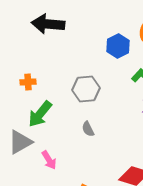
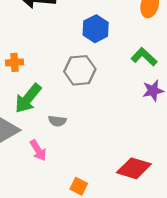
blue hexagon: (118, 46) -> (96, 29), moved
gray semicircle: (88, 129) -> (57, 121), moved, turned -56

